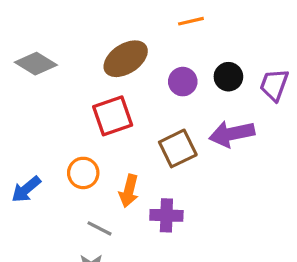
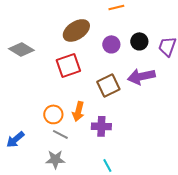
gray diamond: (36, 64) -> (21, 49), moved
orange circle: (83, 173) -> (53, 114), moved
blue arrow: (26, 189) -> (15, 139), moved

